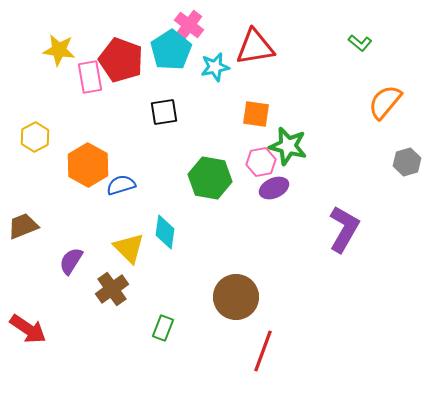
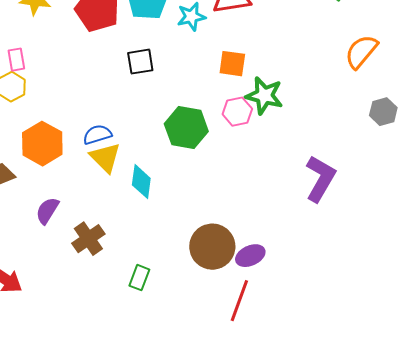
pink rectangle: (90, 77) -> (16, 60), moved, size x0.7
orange hexagon: (88, 165) -> (42, 144), moved
purple ellipse: (274, 188) -> (250, 256), moved
yellow triangle: (129, 248) -> (105, 158), moved

